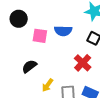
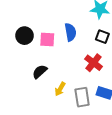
black circle: (19, 19) -> (25, 36), moved
blue semicircle: (63, 31) -> (70, 32), turned -96

